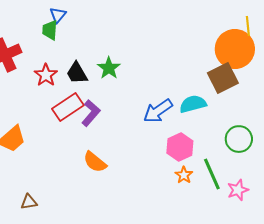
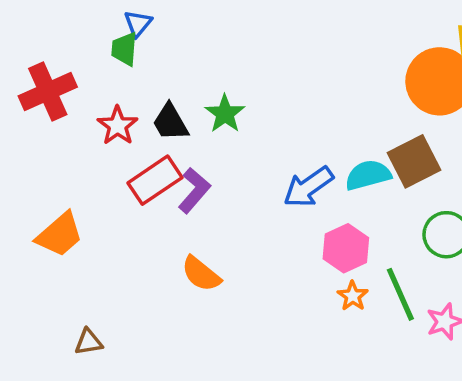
brown square: (223, 78) -> (414, 161), moved

